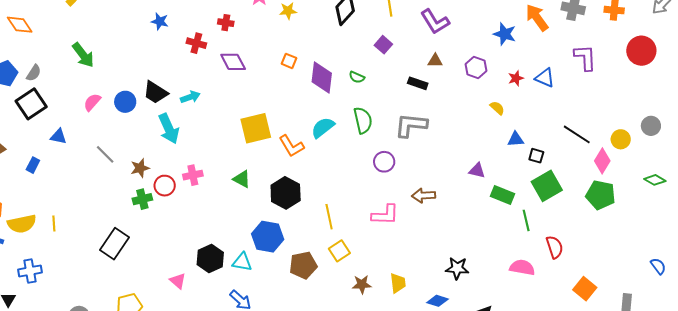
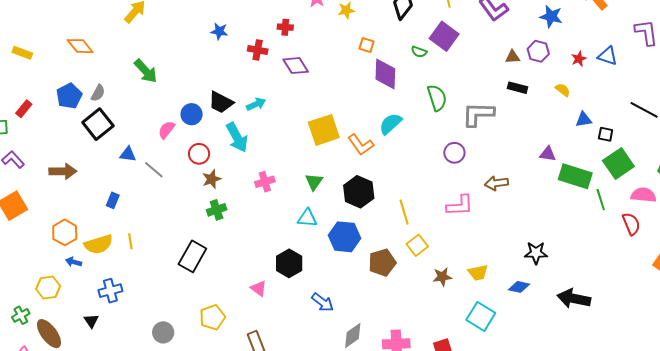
blue star: (505, 34) -> (551, 16), moved
purple square: (383, 45) -> (444, 36), size x1.6
orange square: (289, 61) -> (367, 45), moved
brown triangle: (435, 61) -> (513, 57), moved
green semicircle: (357, 77) -> (419, 52), moved
black rectangle: (418, 83) -> (517, 88), moved
pink semicircle: (92, 102) -> (166, 130), moved
green semicircle: (363, 120) -> (437, 98), moved
gray line: (105, 154) -> (154, 170), moved
blue rectangle: (33, 165) -> (113, 200), moved
green triangle: (242, 179) -> (314, 182), turned 42
red circle: (165, 186) -> (199, 154), moved
green rectangle: (503, 195) -> (575, 176), size x1.4
cyan triangle: (242, 262) -> (307, 218), moved
pink semicircle: (522, 267) -> (643, 195), moved
yellow trapezoid: (398, 283) -> (478, 273), turned 90

